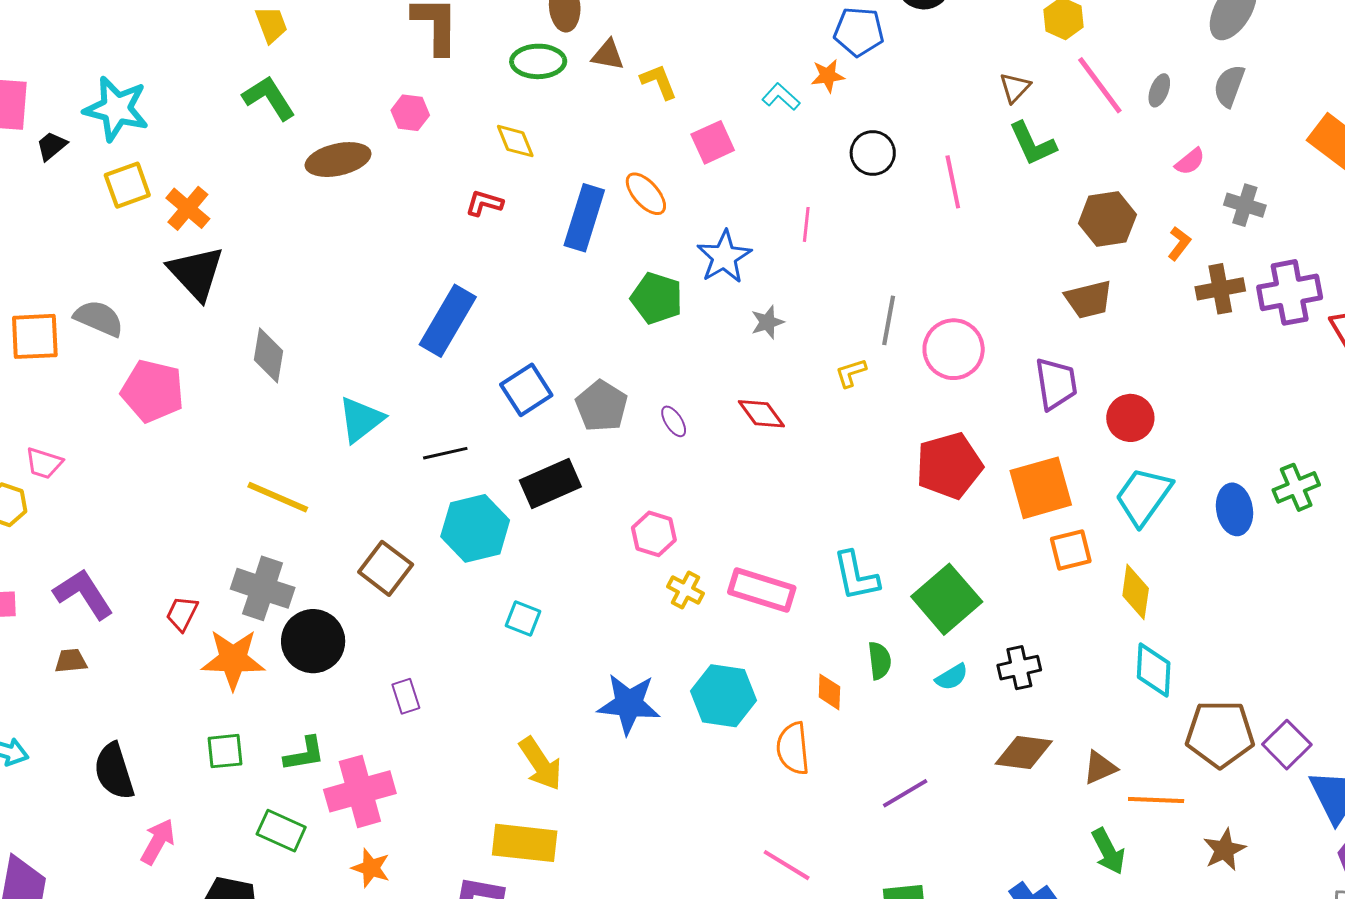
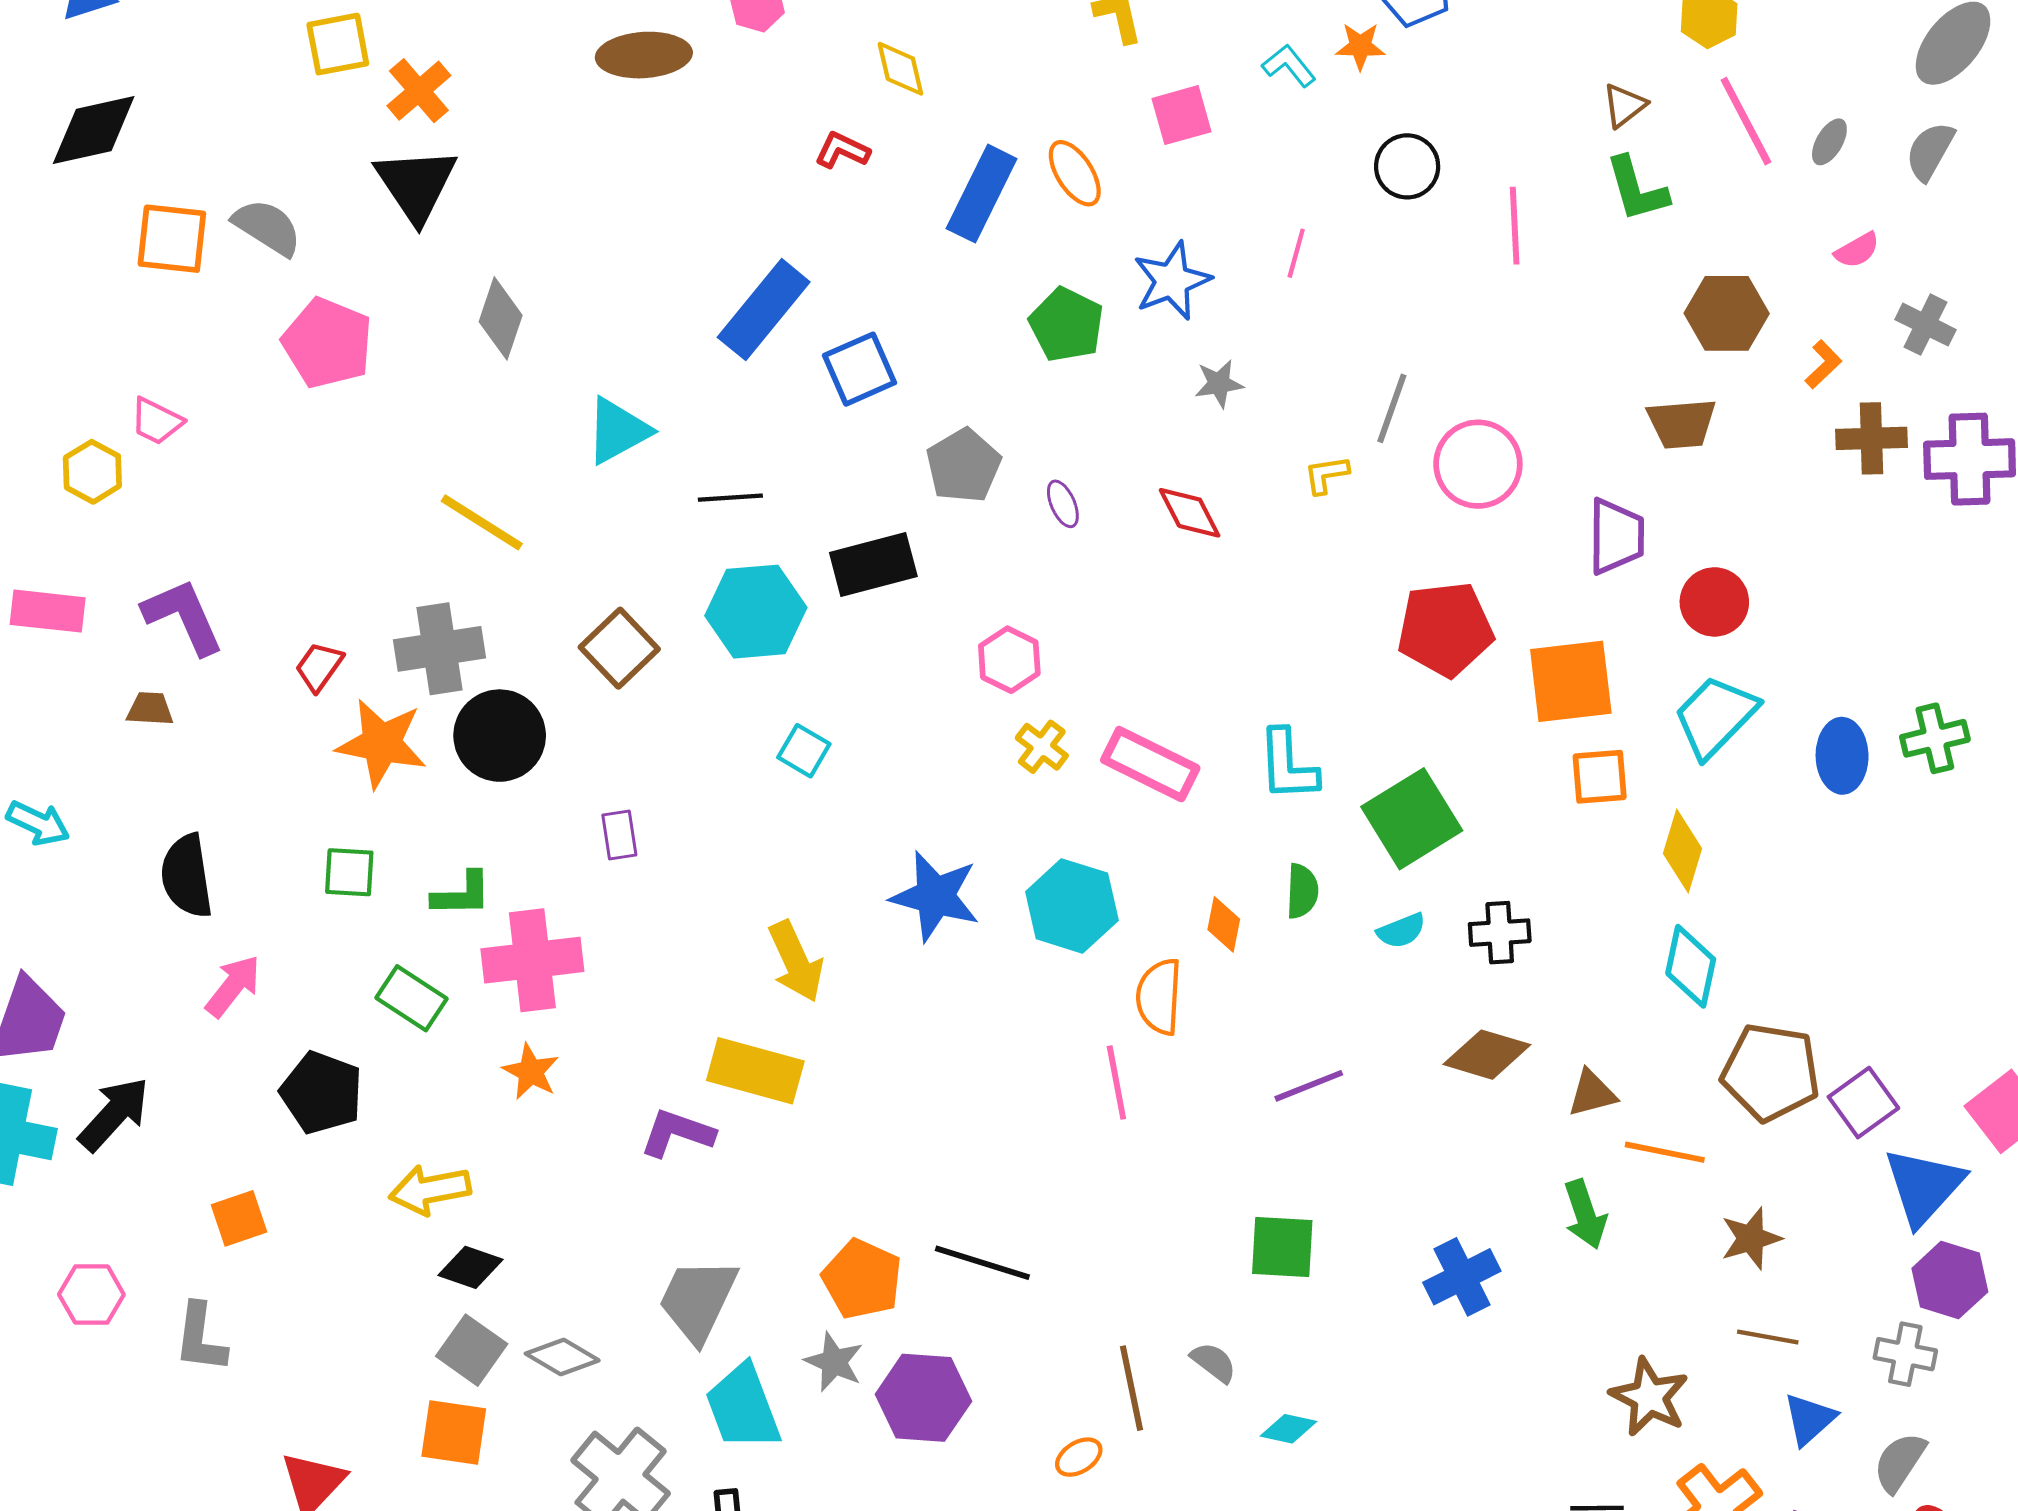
blue square: (526, 390) -> (860, 369), moved
gray cross: (263, 588) -> (440, 649), turned -36
pink line: (787, 865) -> (1116, 1082), moved, turned 39

